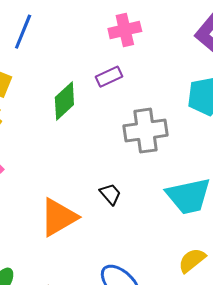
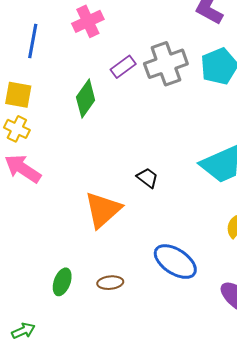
pink cross: (125, 30) -> (88, 21), moved
gray cross: (146, 131) -> (166, 64), moved

